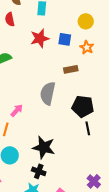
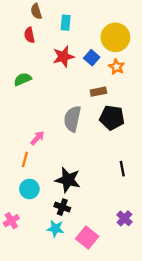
yellow circle: (86, 21) -> (115, 37), size x1.6
blue square: (65, 39) -> (92, 58), turned 32
black pentagon: (83, 106) -> (112, 118), moved
black line: (88, 128) -> (122, 169), moved

